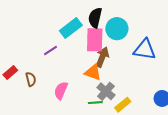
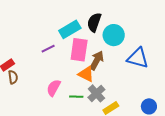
pink rectangle: (95, 40) -> (79, 50), moved
brown semicircle: (31, 79) -> (13, 77), moved
green line: (95, 103) -> (76, 97), moved

